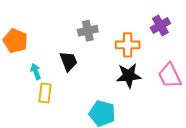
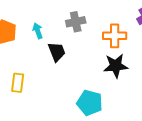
cyan arrow: (36, 72) -> (38, 31), moved
yellow rectangle: (45, 93) -> (18, 83), moved

